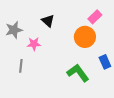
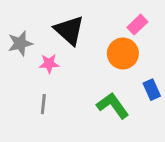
black triangle: (48, 21) -> (69, 30), size x1.6
gray line: (21, 66) -> (43, 104), moved

